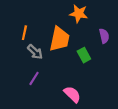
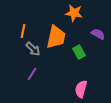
purple semicircle: (104, 36) -> (98, 34), turned -48
pink semicircle: (72, 94) -> (81, 89), moved, turned -120

